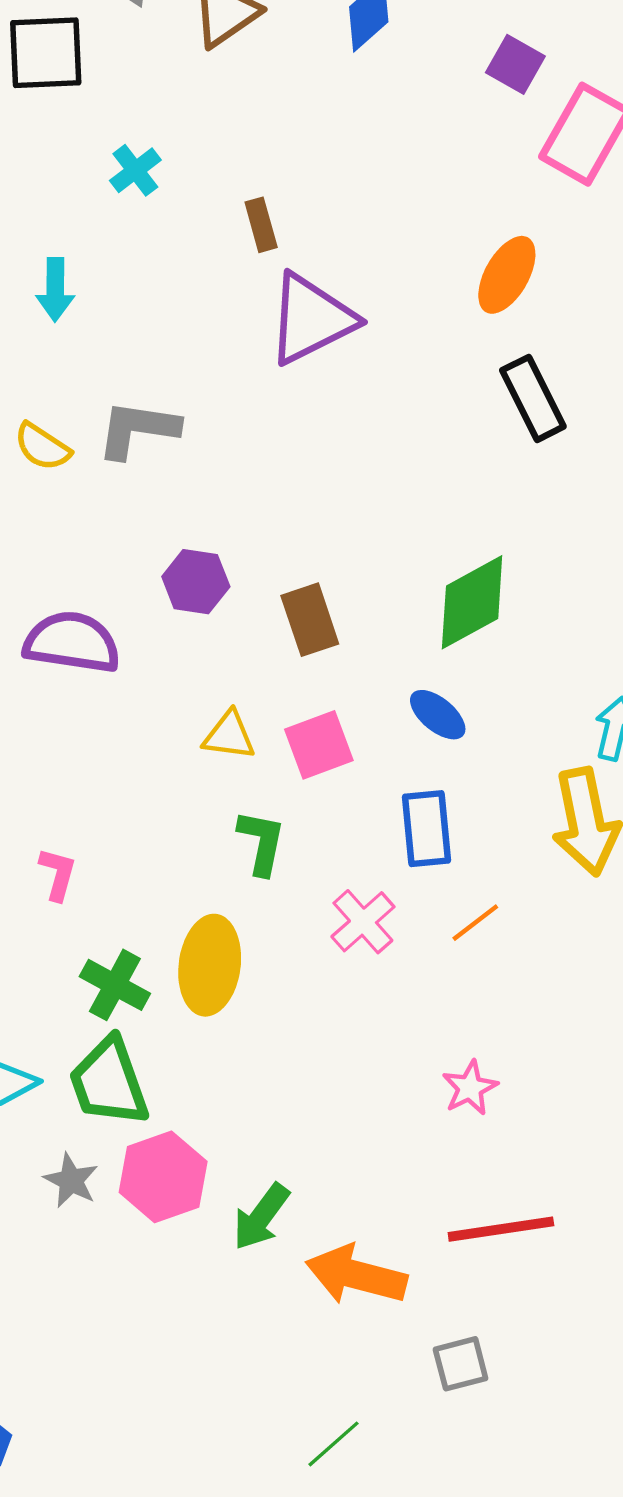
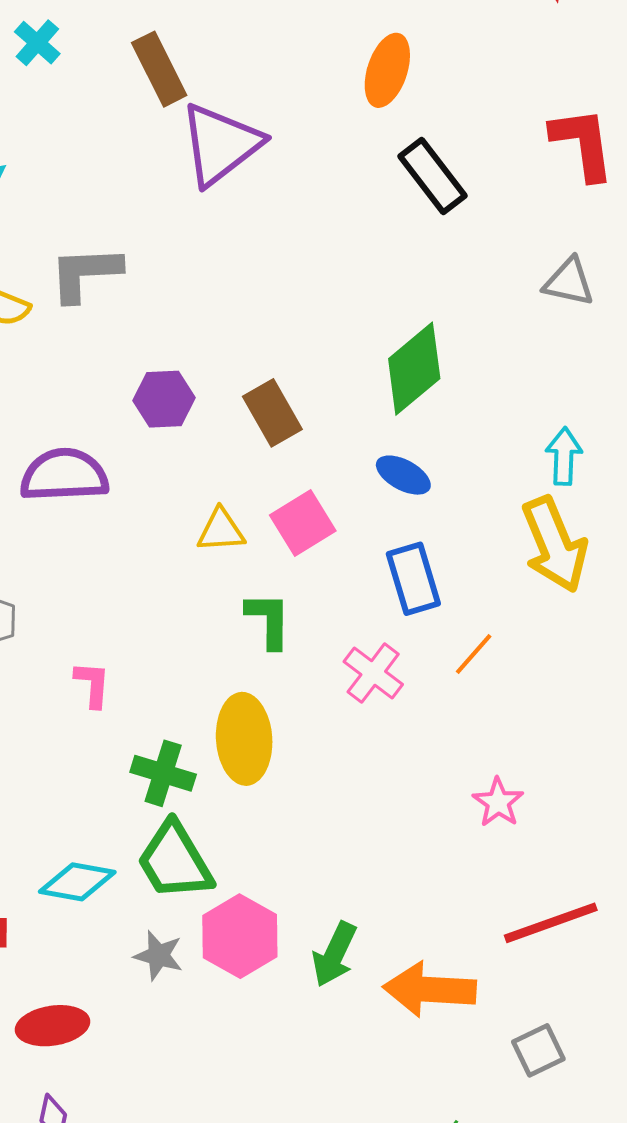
brown rectangle: (261, 225) -> (159, 69), size x1.5

